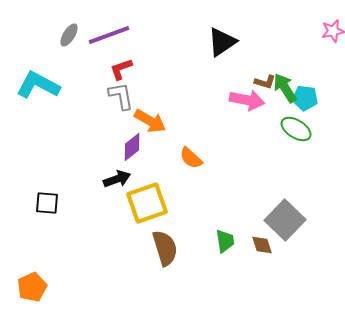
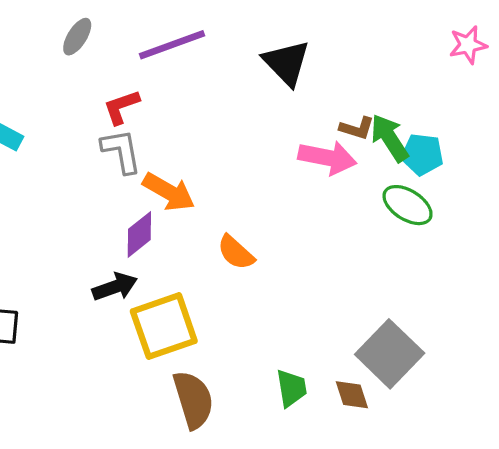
gray ellipse: (69, 35) -> (77, 37), moved
purple line: (109, 35) -> (172, 45), moved
black triangle: (222, 42) -> (287, 63), turned -40

